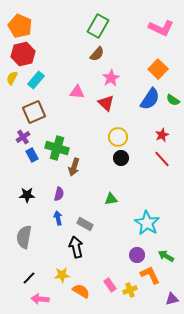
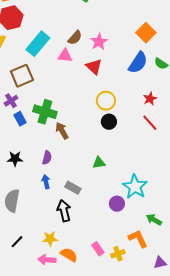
brown semicircle: (97, 54) -> (75, 38), moved
cyan rectangle: (36, 80) -> (38, 44), moved, size x1.4
brown arrow: (74, 167) -> (62, 131), turned 132
purple circle: (137, 255) -> (117, 204), moved
pink arrow: (40, 299) -> (47, 260), moved

